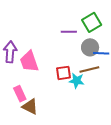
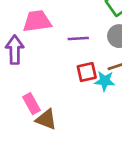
purple line: (69, 32) -> (78, 39), moved
pink trapezoid: (29, 61) -> (37, 21), moved, turned 105

